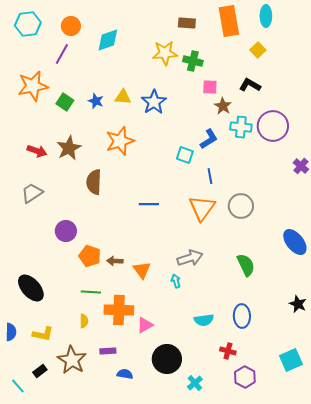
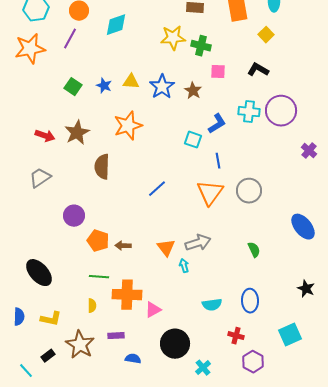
orange star: (33, 86) -> (30, 49), moved
brown star: (223, 106) -> (193, 91), moved
blue line: (149, 204) -> (157, 189), turned -42
green semicircle: (246, 265) -> (254, 250), size x0.7
orange triangle: (142, 270) -> (166, 248), moved
cyan square: (291, 360) -> (290, 335), moved

